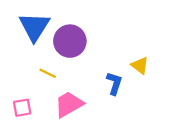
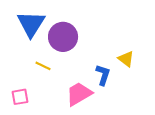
pink trapezoid: (69, 104) -> (79, 94), moved

